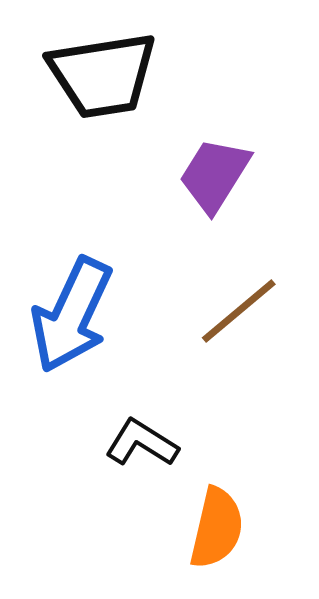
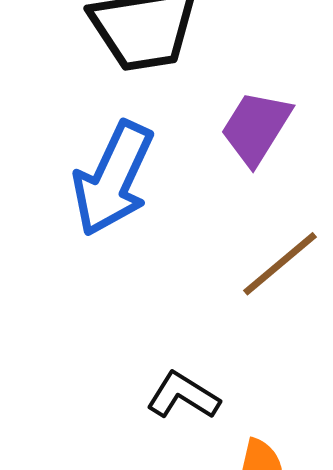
blue arrow: (72, 315) -> (113, 179), moved

